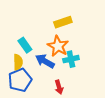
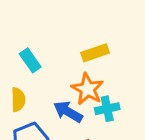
cyan rectangle: (25, 45) -> (30, 60), moved
yellow semicircle: (18, 62) -> (18, 100), moved

